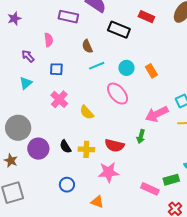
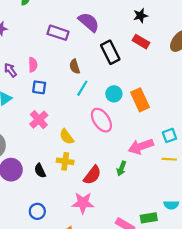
black rectangle: (119, 30) -> (110, 52), turned 35
pink semicircle: (49, 40) -> (33, 65), moved
cyan line: (97, 66) -> (82, 88), turned -42
orange rectangle: (151, 71) -> (140, 100), size x1.5
red semicircle: (114, 145) -> (92, 175), turned -72
yellow cross: (86, 149) -> (65, 161), moved

